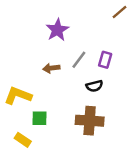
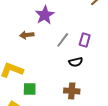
brown arrow: (51, 68) -> (27, 35), moved
brown cross: (90, 121) -> (72, 91), size x0.7

